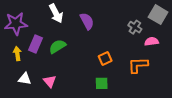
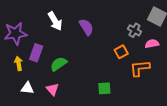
green semicircle: (57, 46) -> (59, 64), moved
orange square: (105, 58) -> (121, 52), moved

